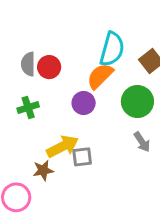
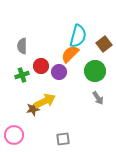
red circle: (49, 67) -> (41, 66), moved
gray square: (82, 157) -> (63, 139), moved
brown star: (43, 170) -> (33, 109), moved

